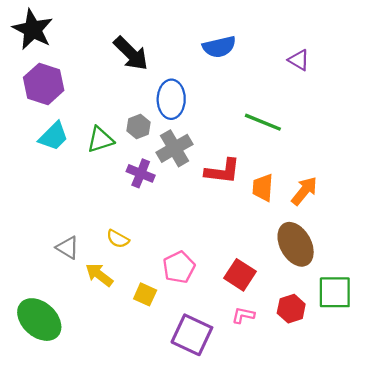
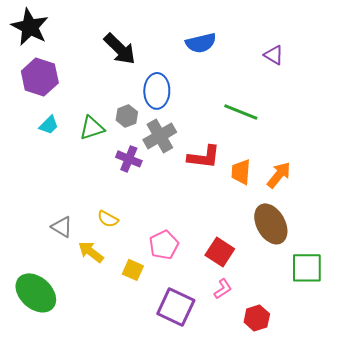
cyan trapezoid: (53, 136) -> (49, 125), size x0.7
red hexagon: (291, 309) -> (257, 318), moved
pink L-shape: (243, 315) -> (223, 289), turned 135

